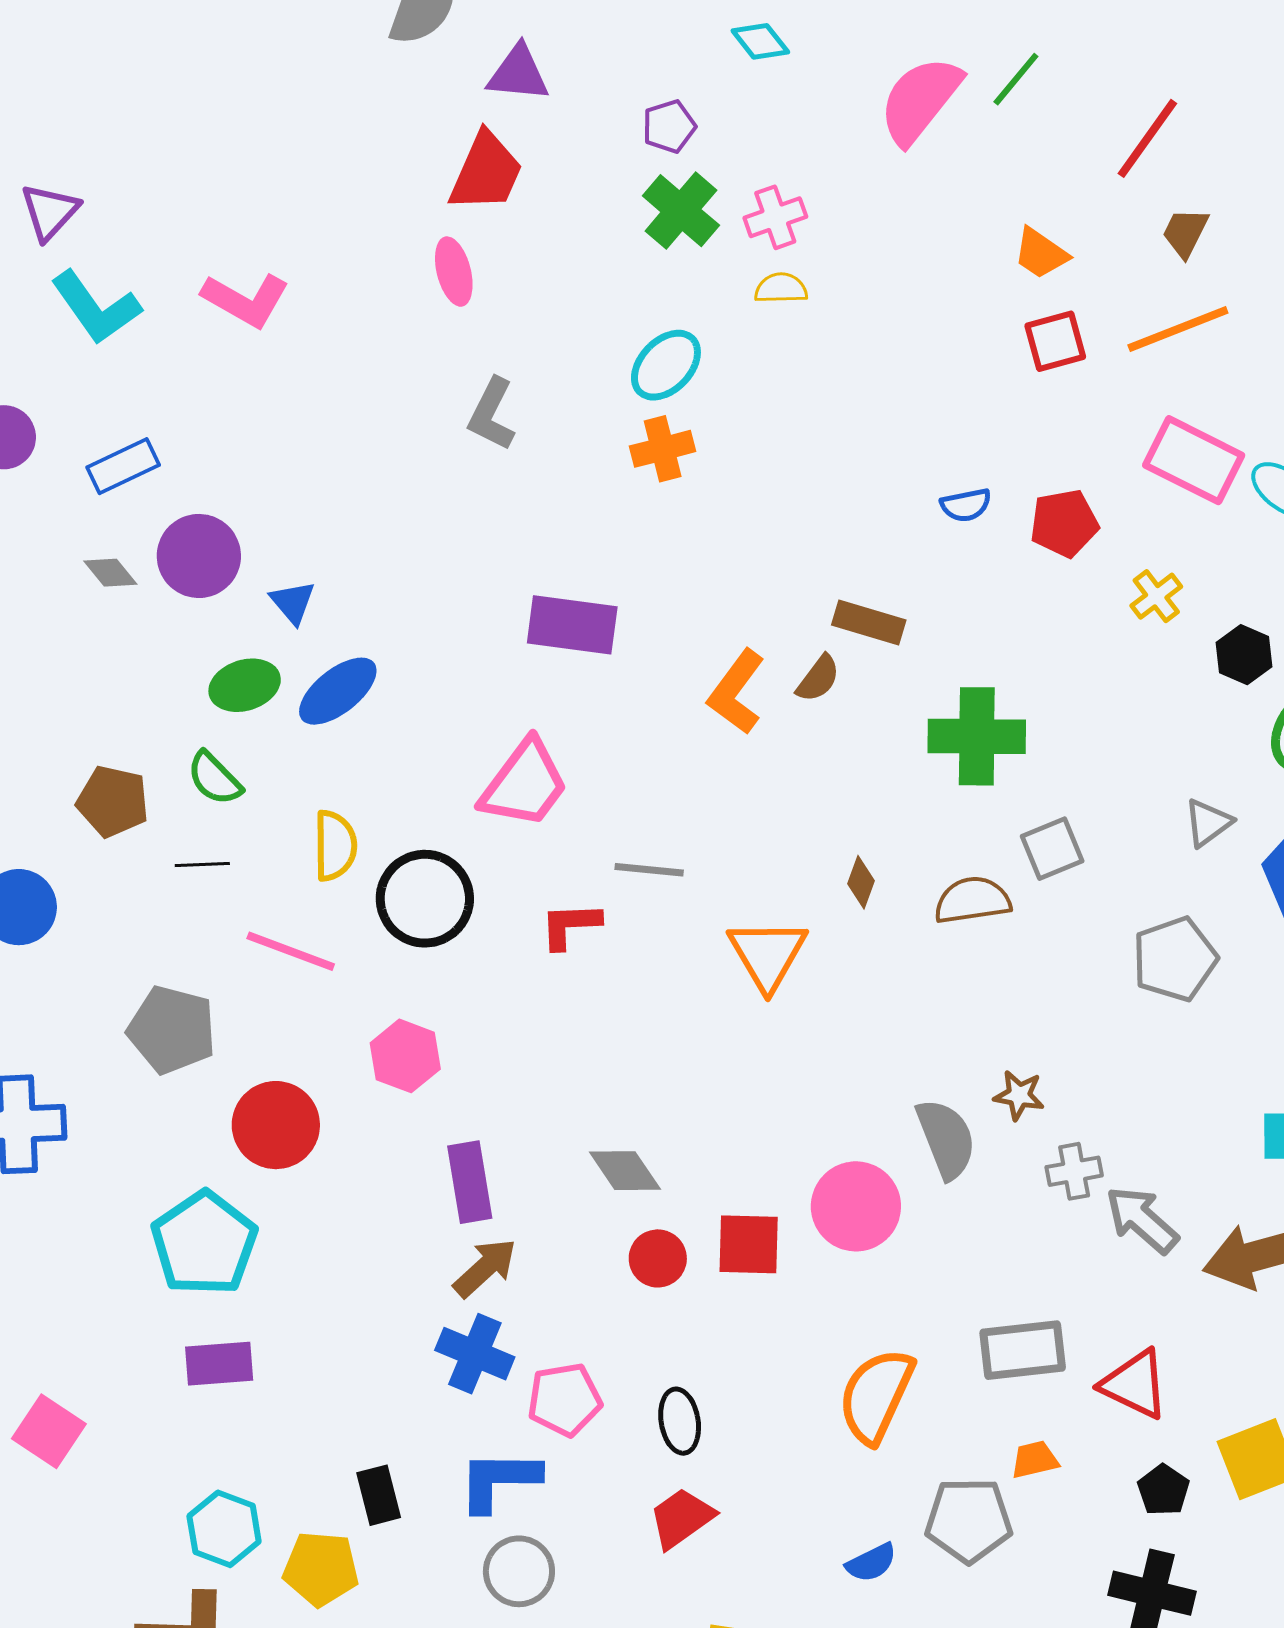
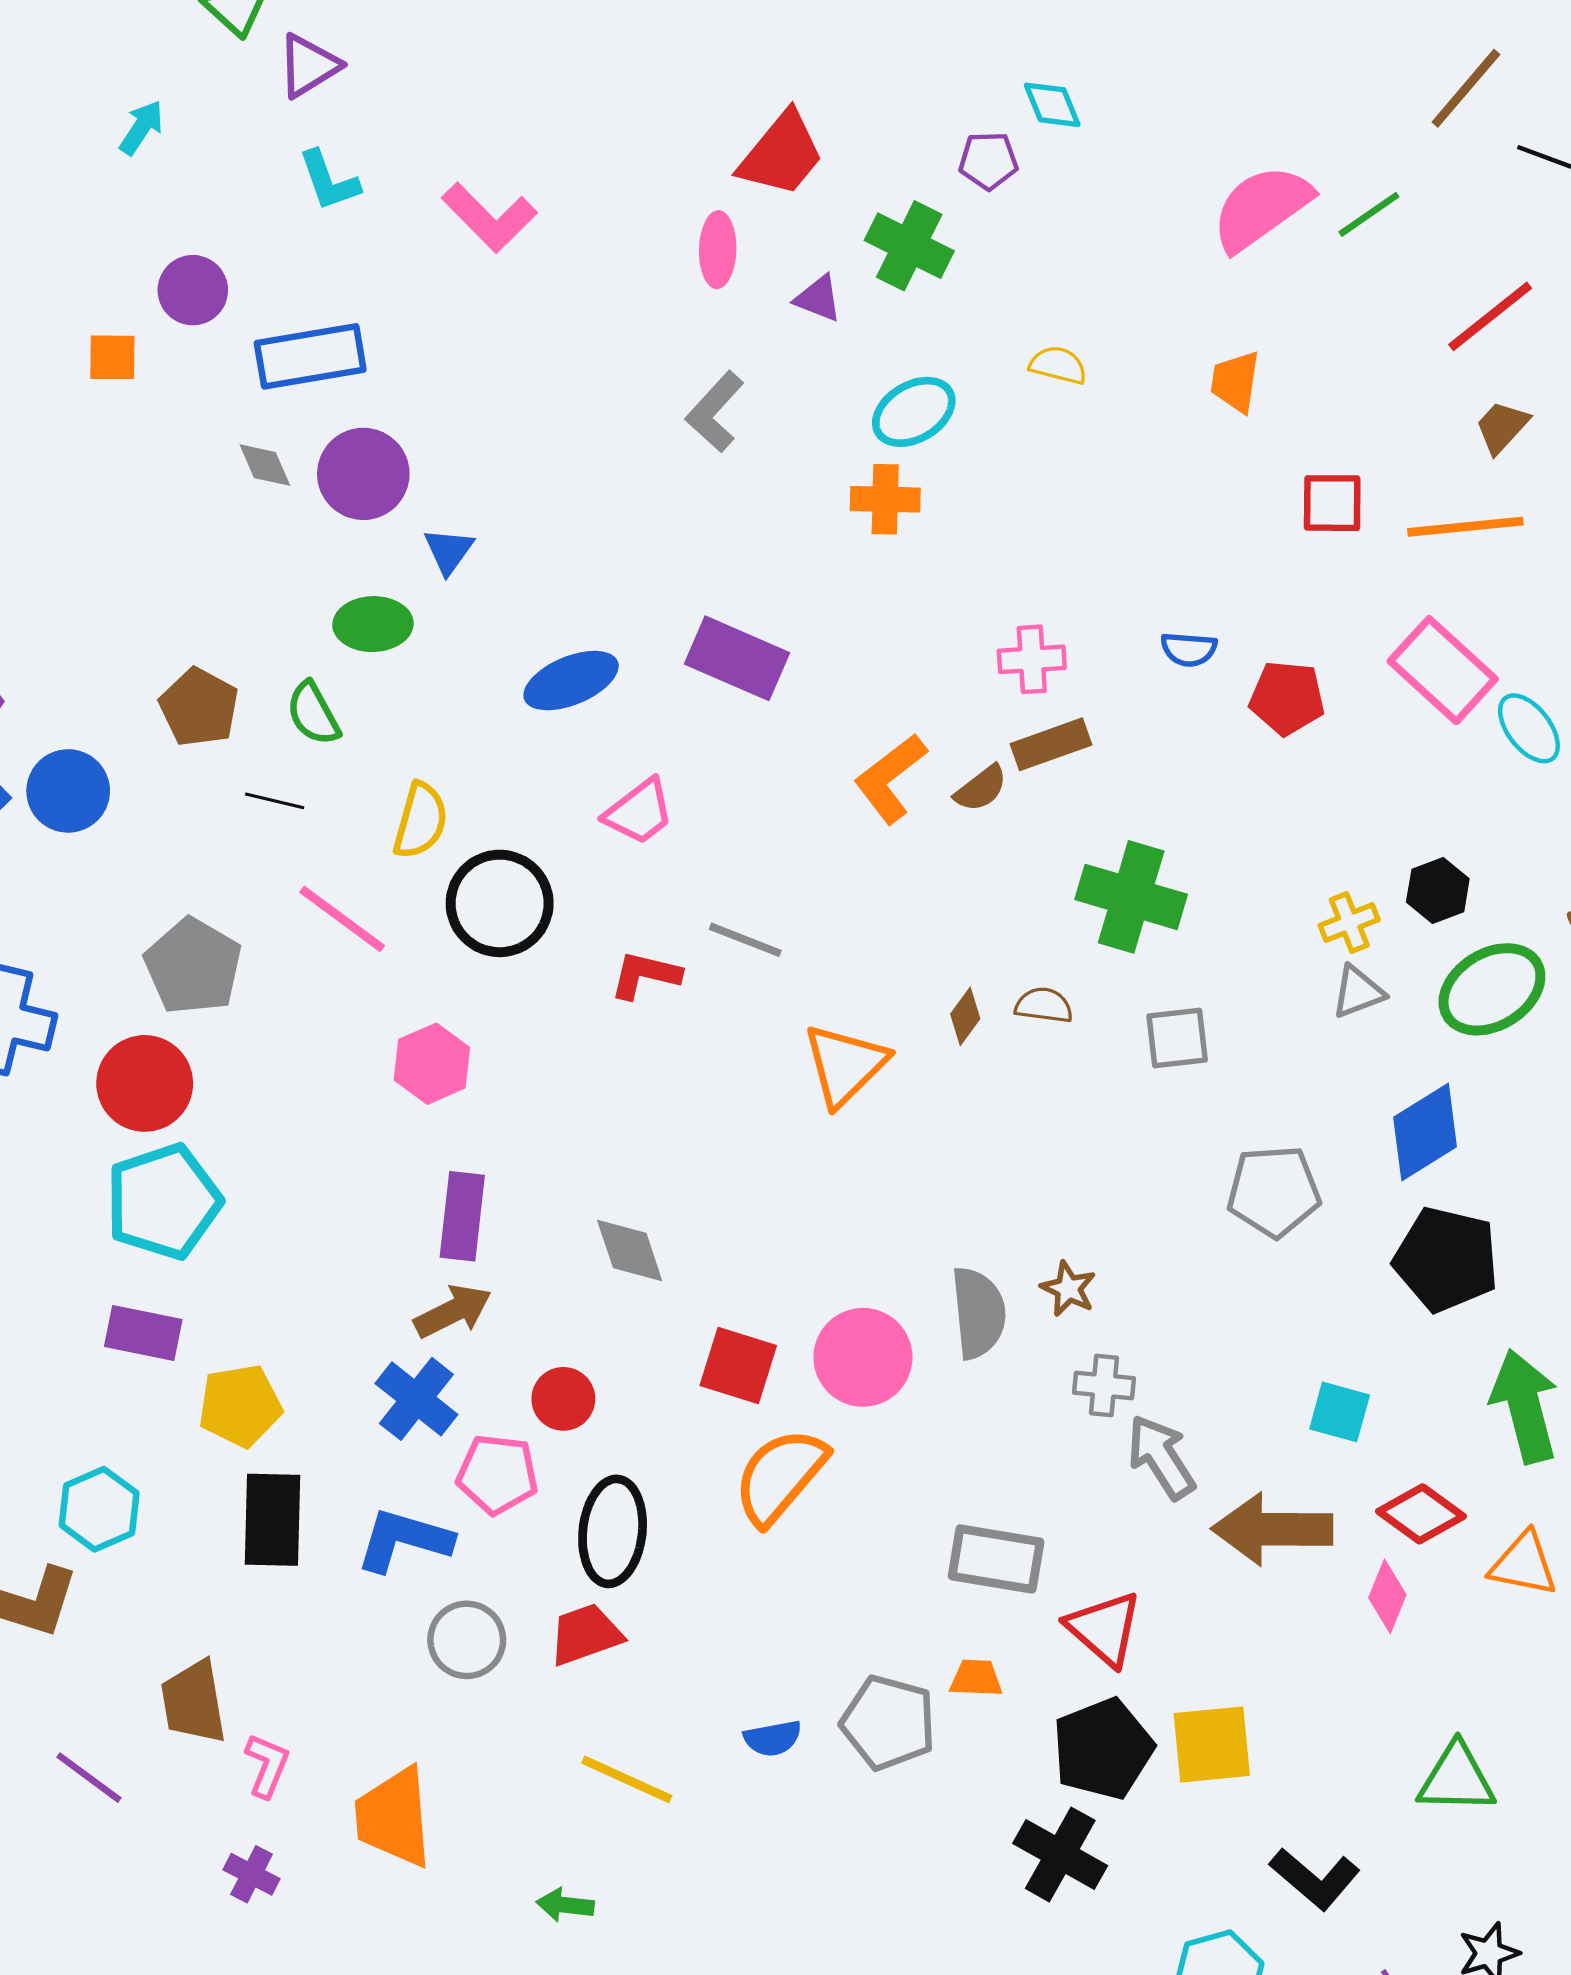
cyan diamond: (760, 41) -> (1052, 105), moved
purple triangle: (518, 73) -> (818, 298), moved, size x0.7
green cross: (681, 211) -> (909, 246), moved, turned -30
pink cross: (775, 217) -> (1032, 659), moved
orange trapezoid: (1041, 253) -> (1235, 382), moved, turned 48
cyan L-shape: (96, 307) -> (329, 181), size x0.7
blue rectangle: (123, 466) -> (310, 356), size x1.4
yellow cross: (1156, 596) -> (1349, 922), moved
brown rectangle: (869, 622) -> (1051, 744), turned -52
blue ellipse: (338, 691) -> (571, 681), moved
pink trapezoid: (524, 784) -> (639, 812), size x0.7
gray triangle: (1208, 823) -> (1358, 992), moved
brown semicircle: (972, 900) -> (1044, 1005), moved, size x0.7
red circle: (276, 1125) -> (145, 1083), moved
red circle: (658, 1258) -> (563, 1399), moved
orange semicircle: (876, 1396) -> (780, 1476), moved
black ellipse: (680, 1421) -> (613, 1531), size x1.5
black pentagon: (1163, 1490) -> (1103, 1749), size x1.8
black rectangle: (379, 1495) -> (273, 1520), size x1.5
yellow pentagon: (321, 1569) -> (240, 1406), moved, turned -30
gray circle: (519, 1571) -> (467, 1640), moved

